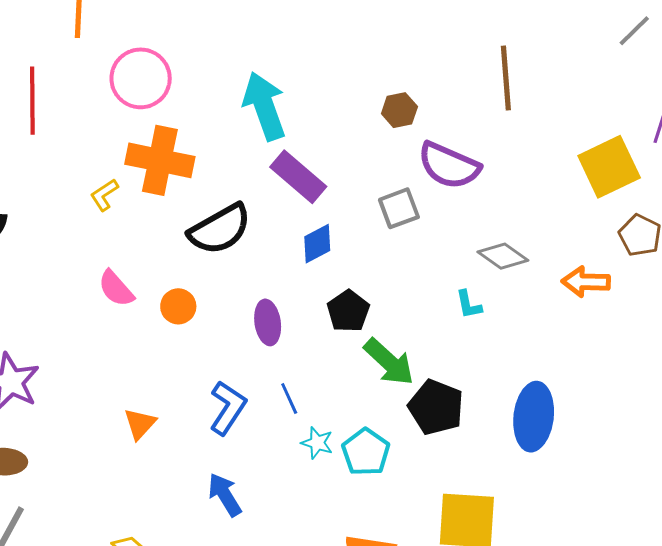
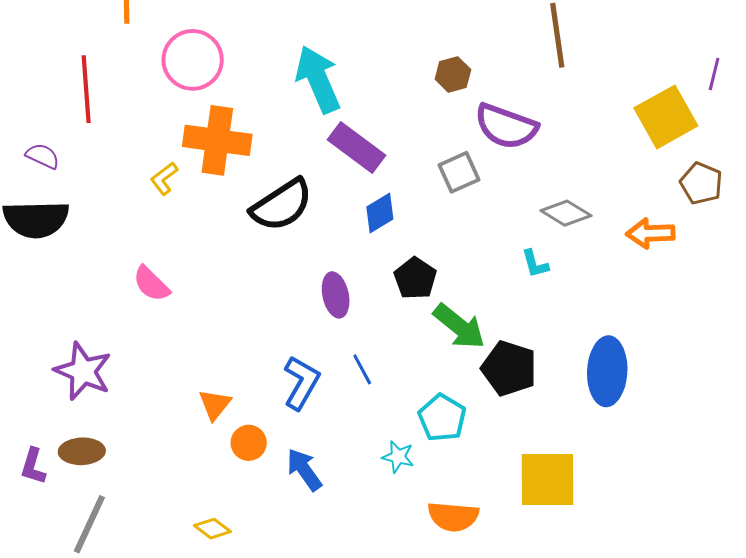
pink semicircle: (116, 289) -> (151, 284), moved
orange circle: (178, 306) -> (249, 443), moved
cyan star: (317, 443) -> (398, 457), moved

